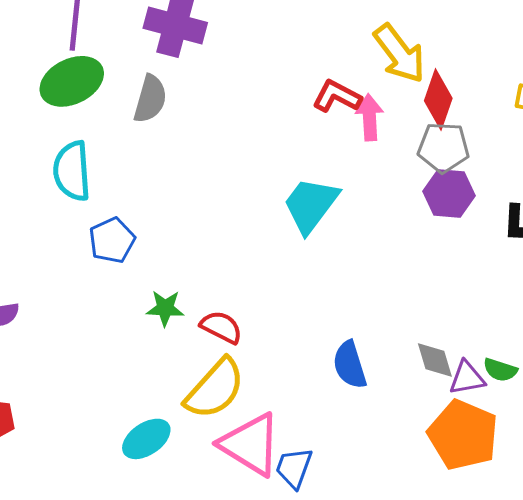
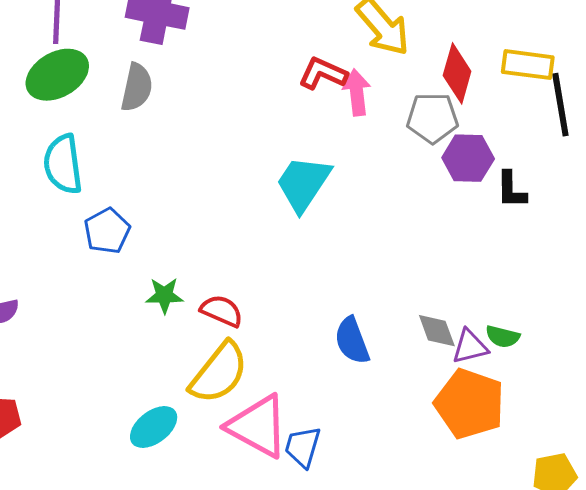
red diamond: (438, 100) -> (457, 73), moved
purple hexagon: (449, 194) -> (468, 158), moved

